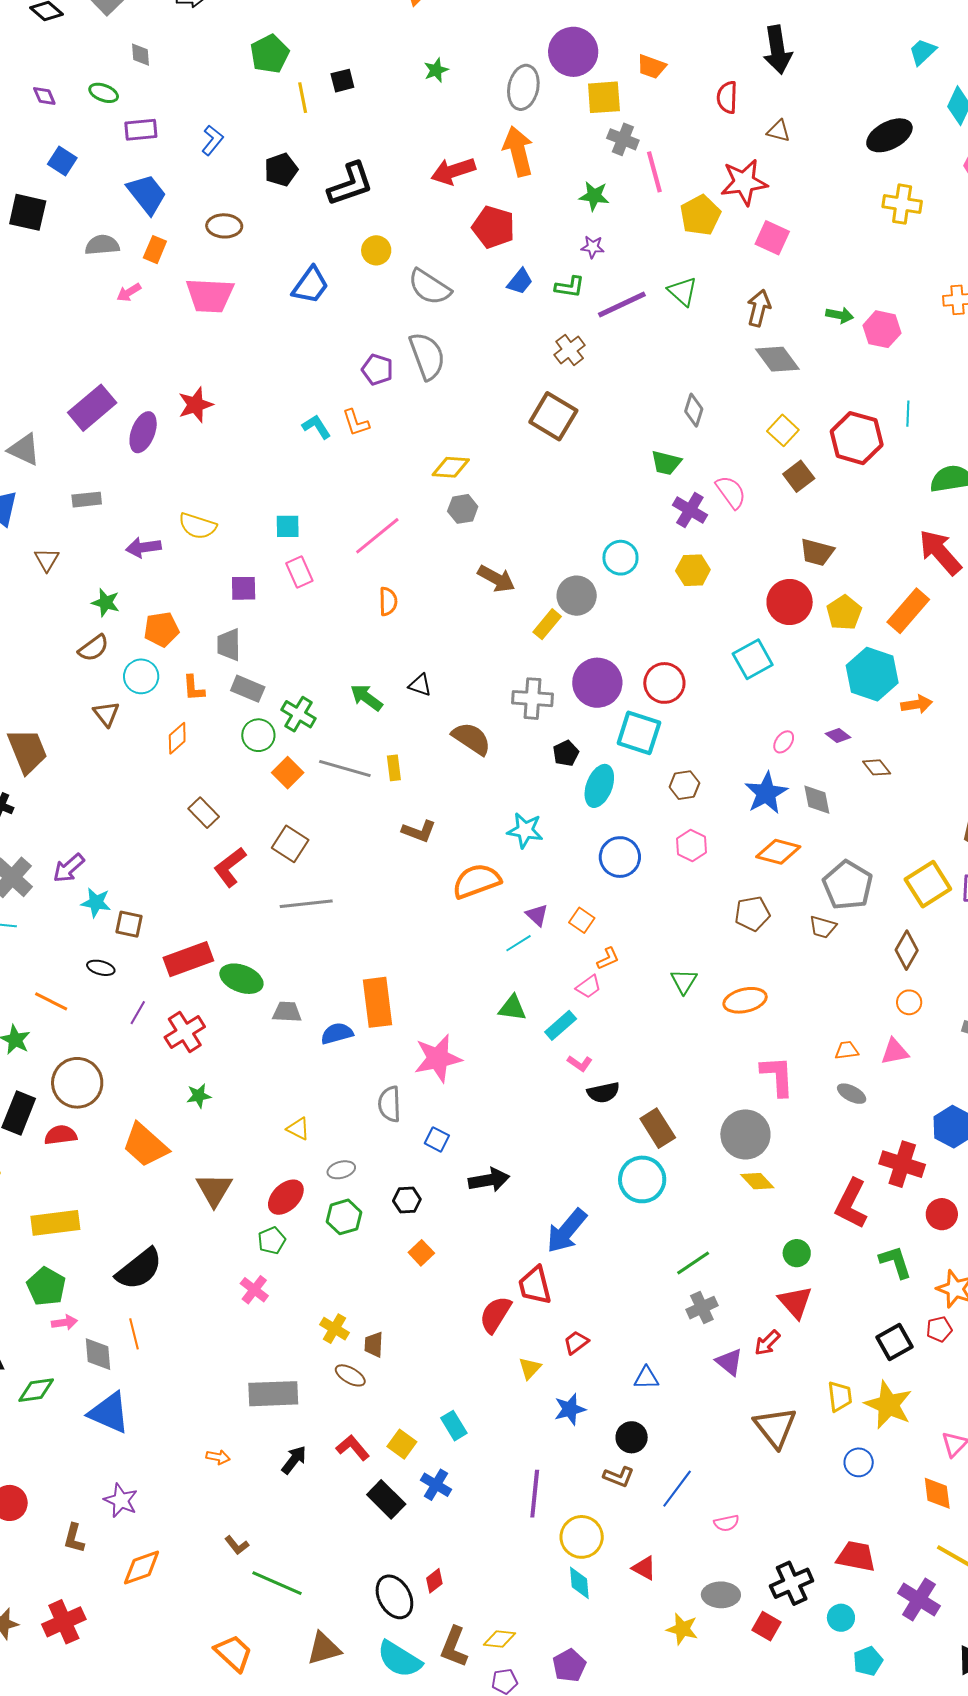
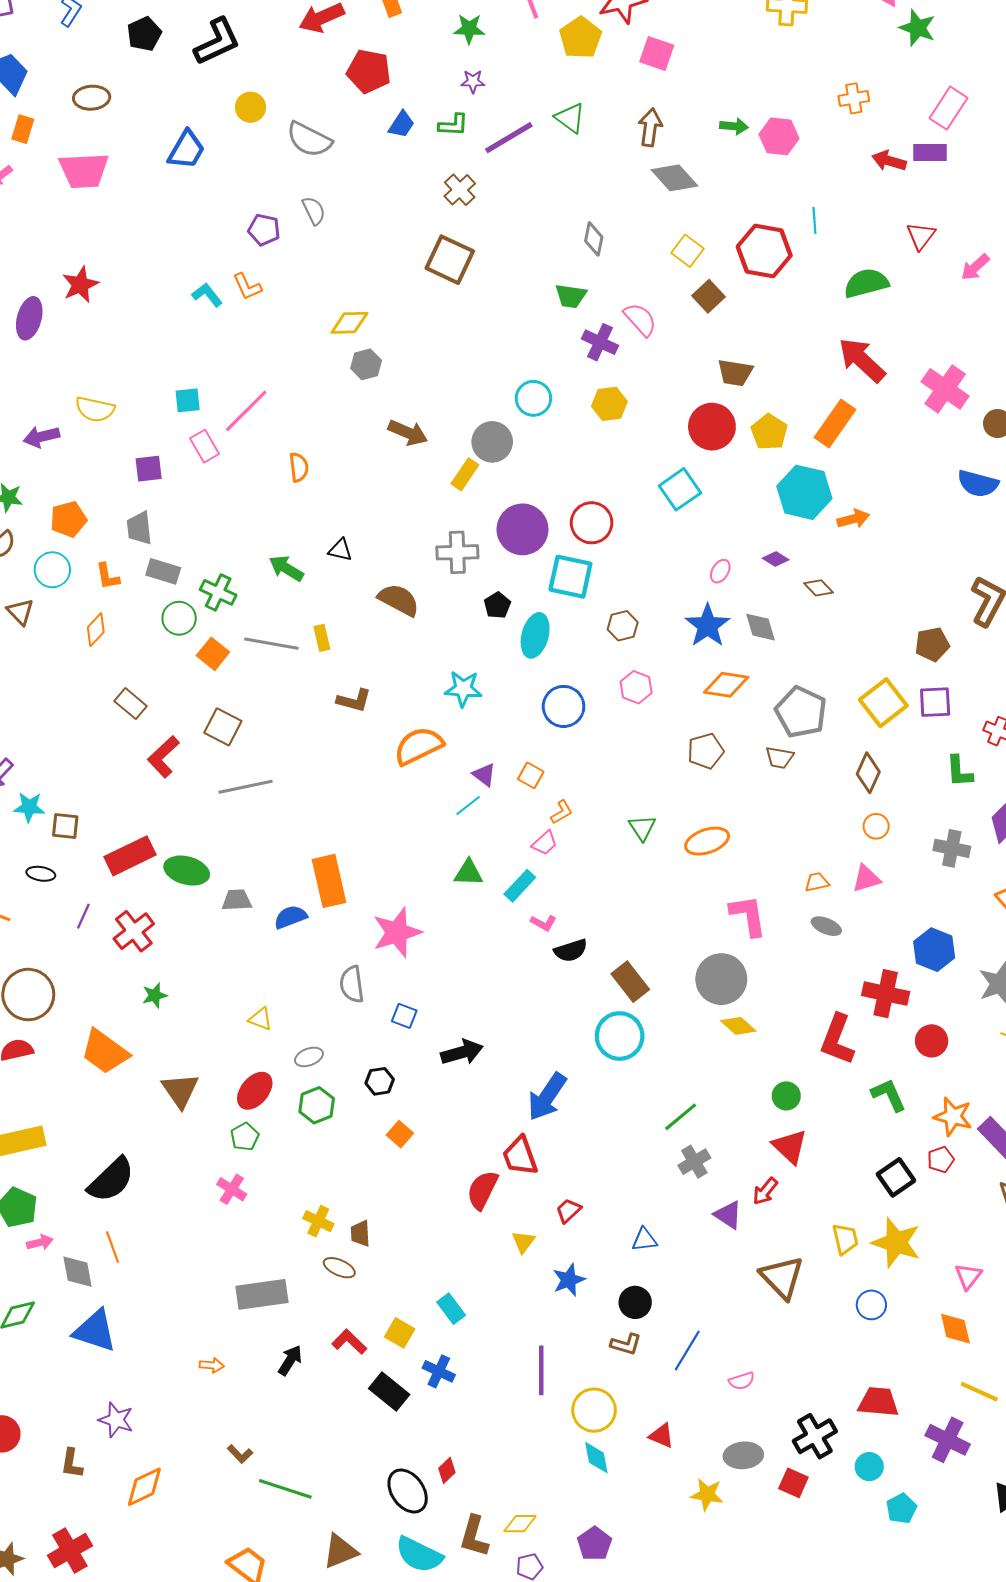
gray semicircle: (427, 356) -> (314, 211), size x0.6
pink line: (377, 536) -> (246, 411), moved

